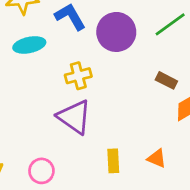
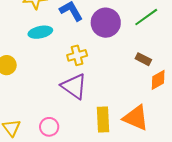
orange triangle: (157, 158) -> (136, 118), size x1.8
yellow rectangle: (113, 161) -> (103, 119), size x1.4

